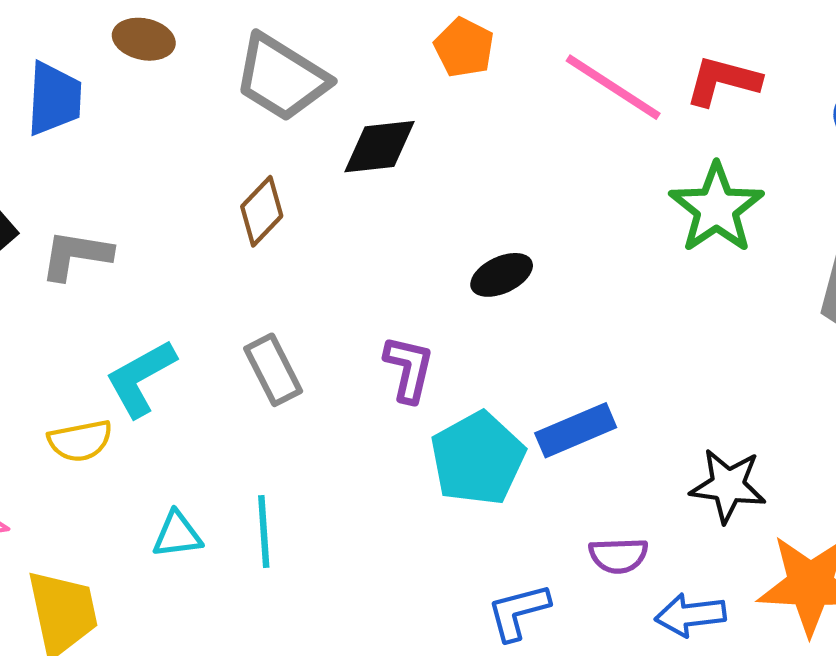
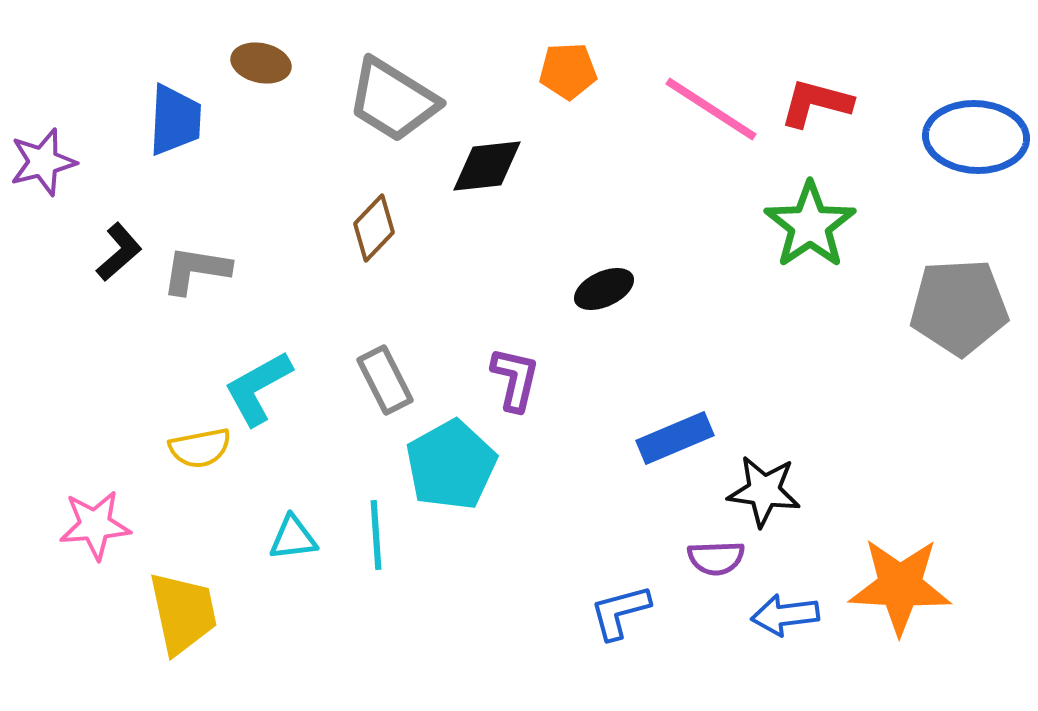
orange pentagon: (464, 47) -> (568, 71), turned -30
cyan pentagon: (478, 458) -> (451, 465), moved
black star: (728, 486) -> (764, 491), moved

